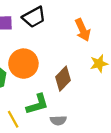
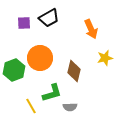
brown diamond: (63, 79) -> (74, 71), turned -30

